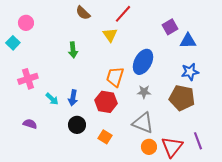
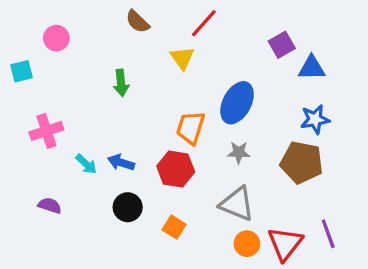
pink circle: (26, 23) -> (56, 38), moved
cyan square: (13, 43) -> (22, 71), turned 32
blue arrow: (73, 98) -> (121, 162), turned 98

